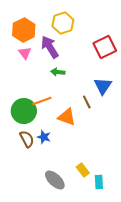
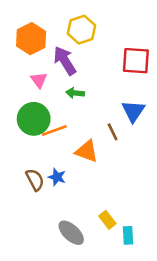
red square: (105, 47) -> (136, 61), turned 30
pink triangle: (25, 53) -> (39, 80), moved
green circle: (24, 111) -> (34, 119), moved

